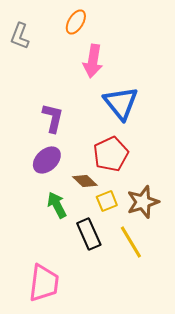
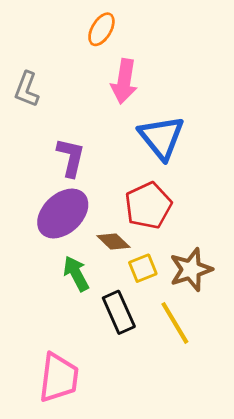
gray L-shape: (20, 36) -> (27, 89), moved
purple ellipse: (47, 160) -> (63, 214), size x1.4

